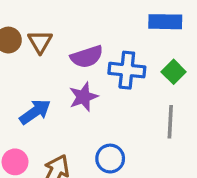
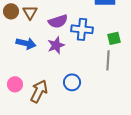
green square: (174, 72) -> (114, 38), moved, turned 32
blue arrow: (35, 112) -> (26, 43), moved, turned 48

